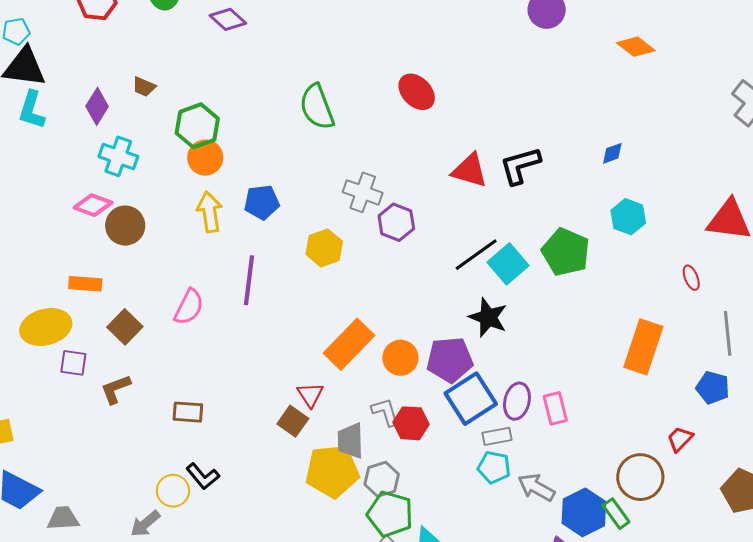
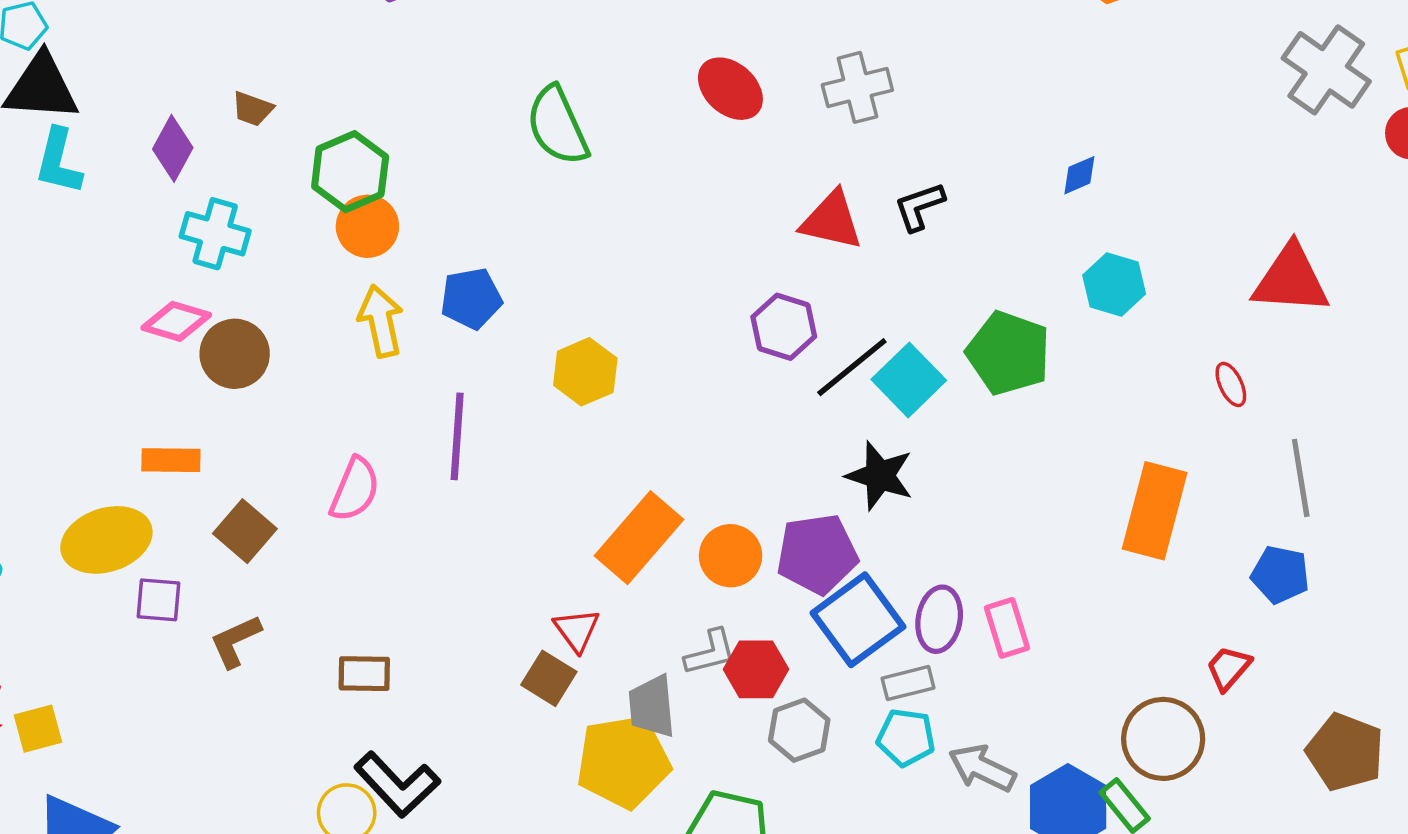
black L-shape: (520, 166) -> (919, 207), size x0.7
gray cross: (363, 192) -> (857, 87), moved, turned -30
purple hexagon: (396, 222) -> (784, 327), moved
gray L-shape: (385, 412) -> (710, 652), turned 96
black L-shape: (203, 476) -> (397, 784), size x1.4
gray hexagon: (382, 479) -> (799, 730), moved

